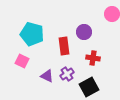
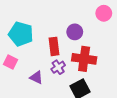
red cross: (93, 58) -> (84, 59), size x1.6
purple cross: (67, 74) -> (58, 67), moved

